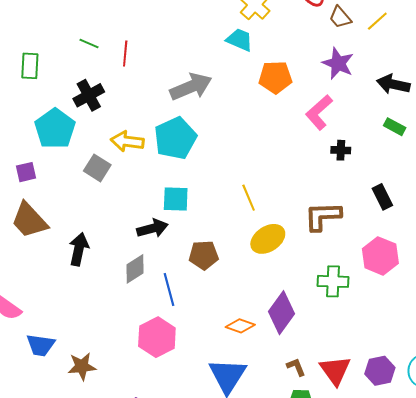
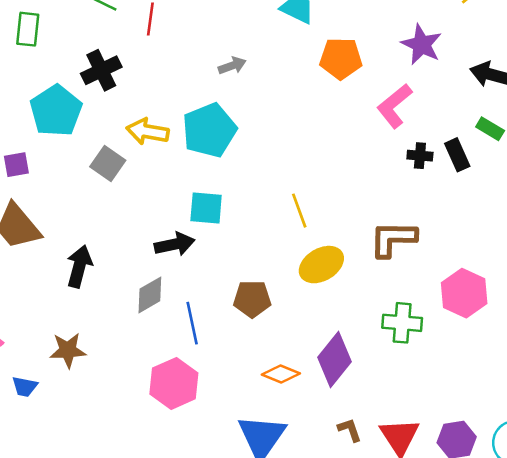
gray arrow: (191, 87) -> (232, 66), size x0.5
black rectangle: (382, 197) -> (457, 155), moved
brown pentagon: (204, 255) -> (252, 299), moved
blue trapezoid: (41, 345) -> (25, 387), size x0.7
brown star: (82, 366) -> (68, 350), moved

